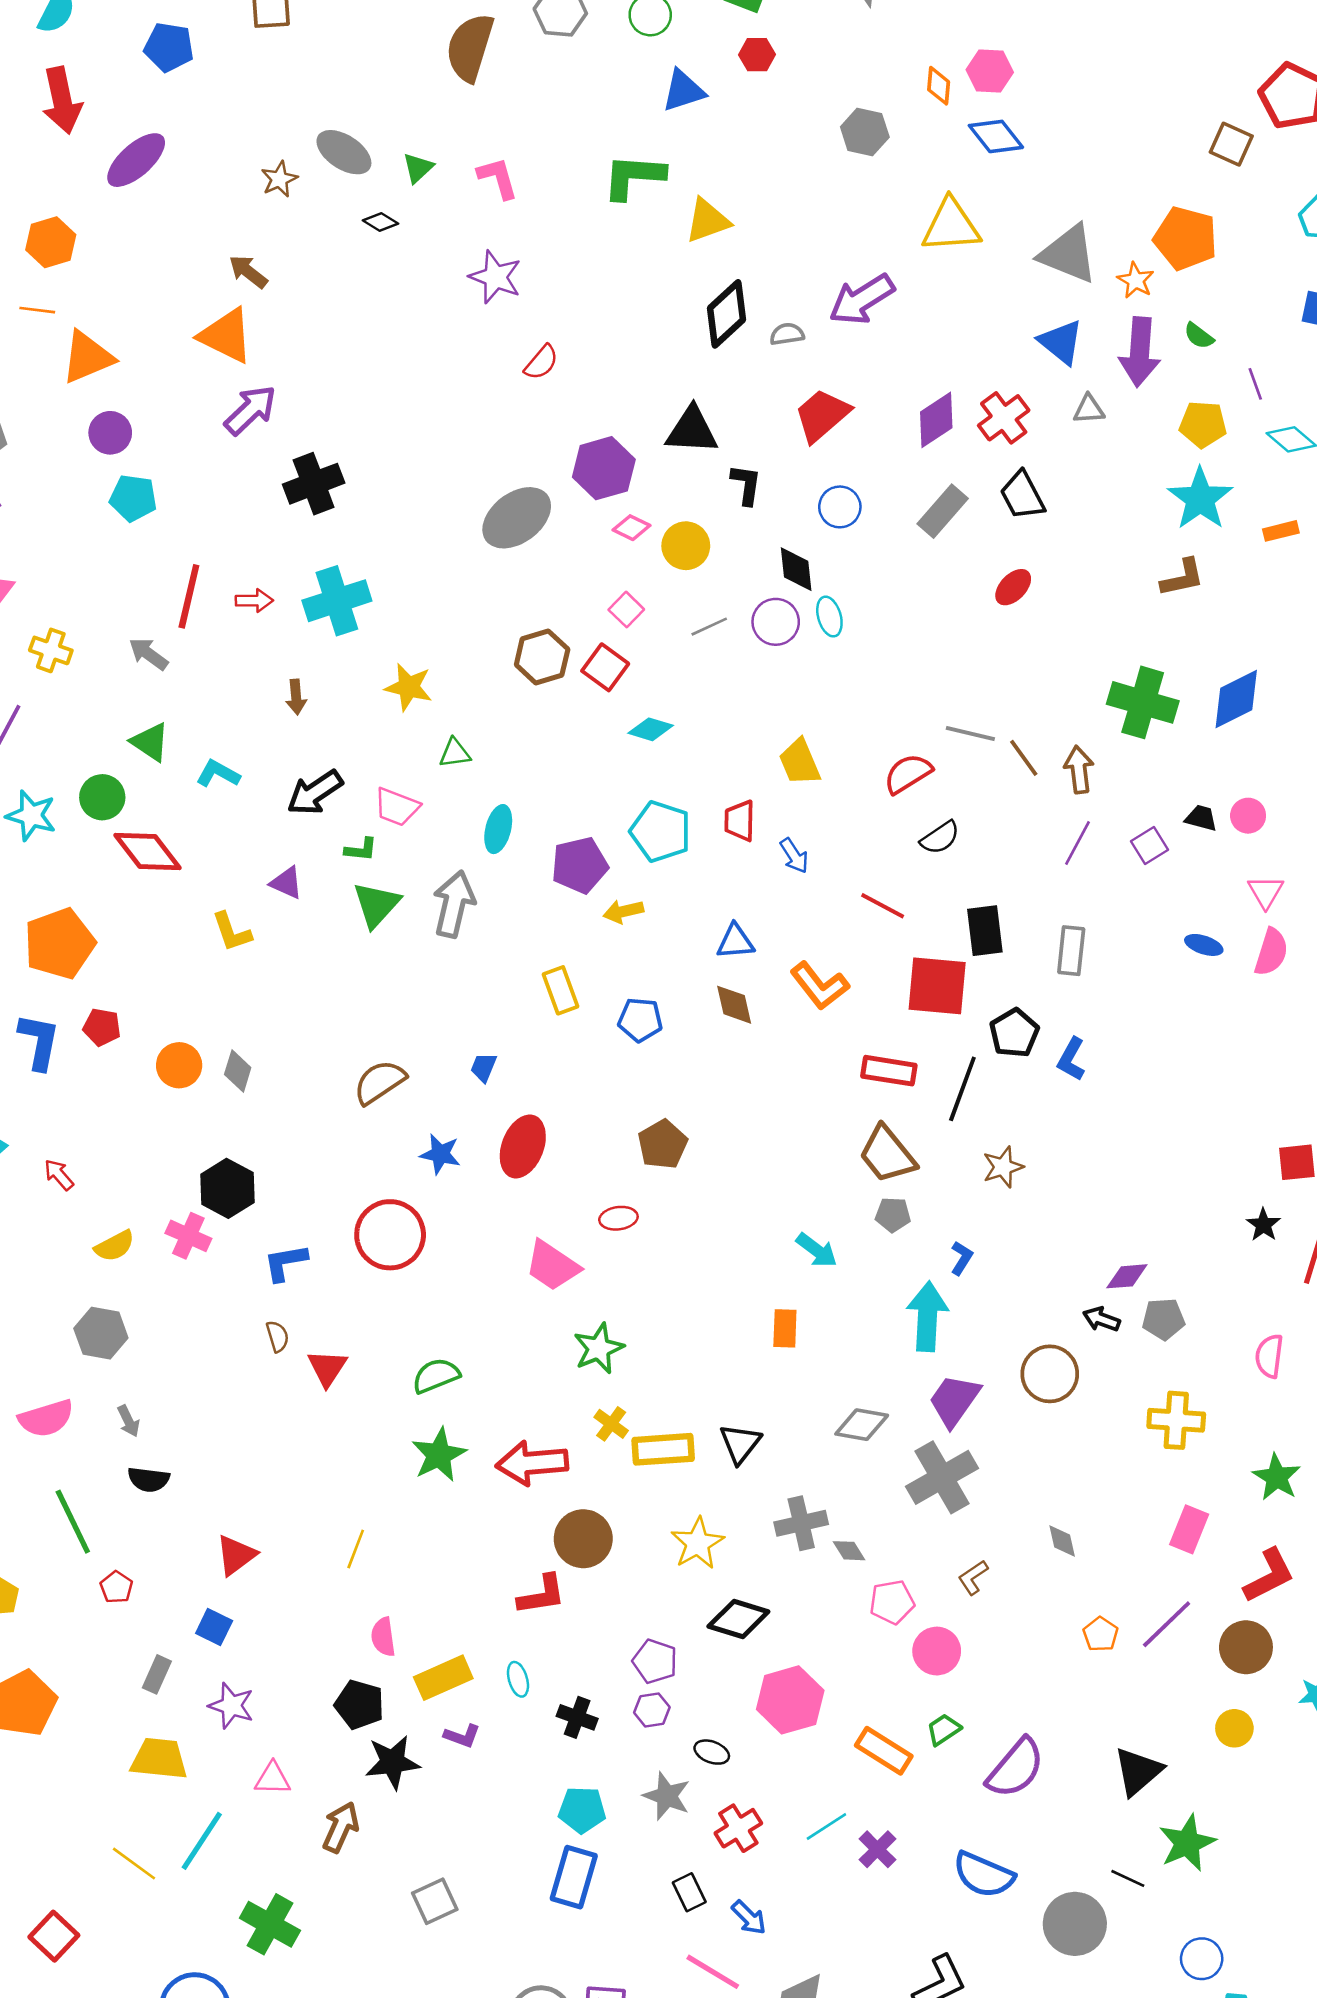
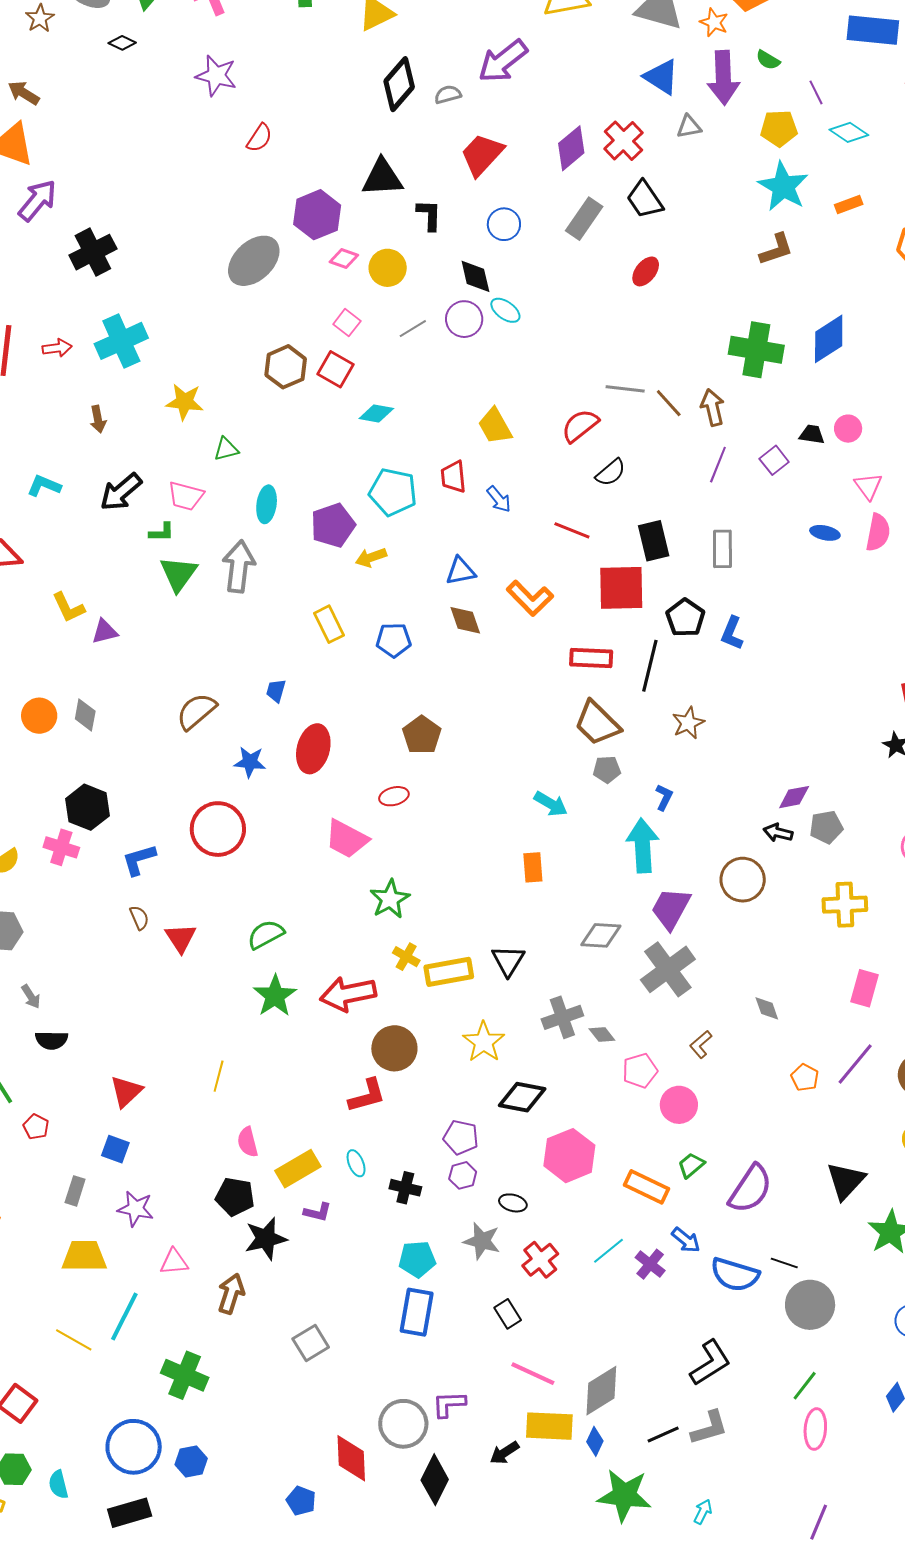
cyan ellipse: (829, 617) -> (505, 310), turned -32
purple triangle: (286, 883) -> (105, 632), moved, turned -32
black line: (1128, 1878) -> (784, 1263), moved
blue arrow: (749, 1918) -> (686, 1240), moved

